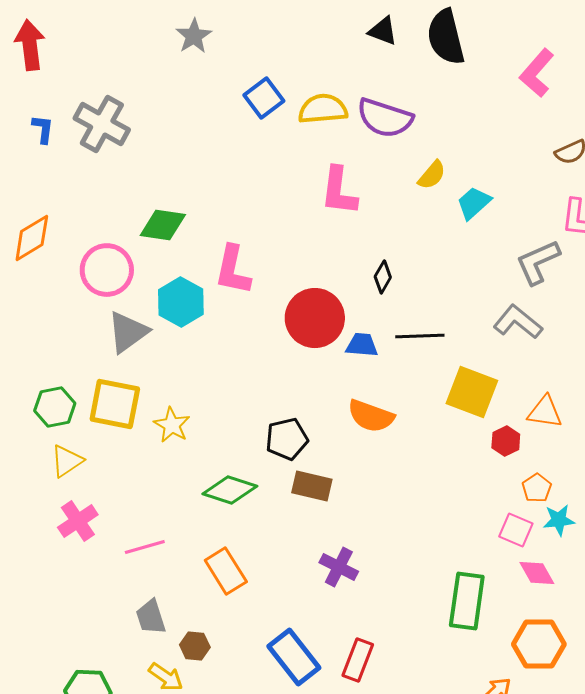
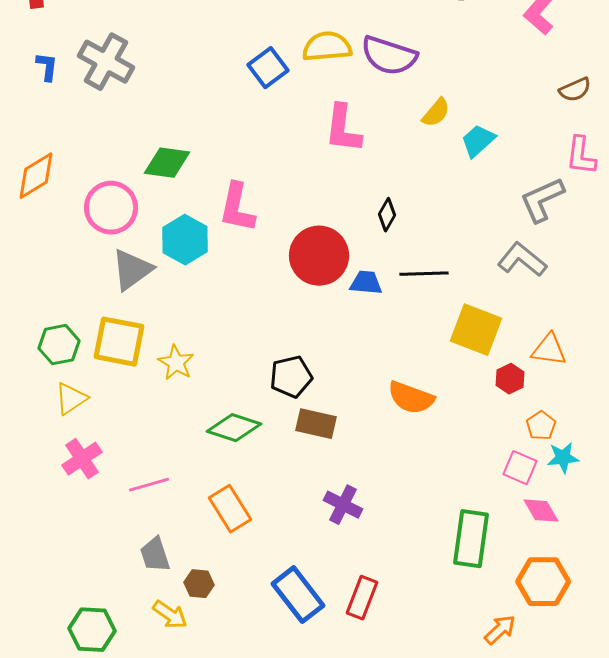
blue square: (264, 98) -> (268, 68), moved
orange semicircle: (371, 416) -> (411, 398), moved

